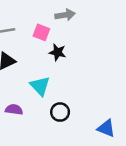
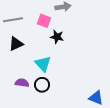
black circle: (60, 112) -> (42, 85), moved

